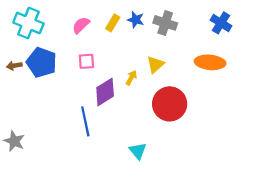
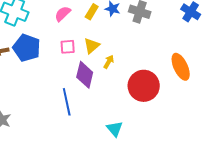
orange ellipse: (210, 62) -> (181, 67), moved, turned 60
yellow triangle: (155, 65) -> (92, 46), moved
purple diamond: (105, 92) -> (85, 75), turned -44

